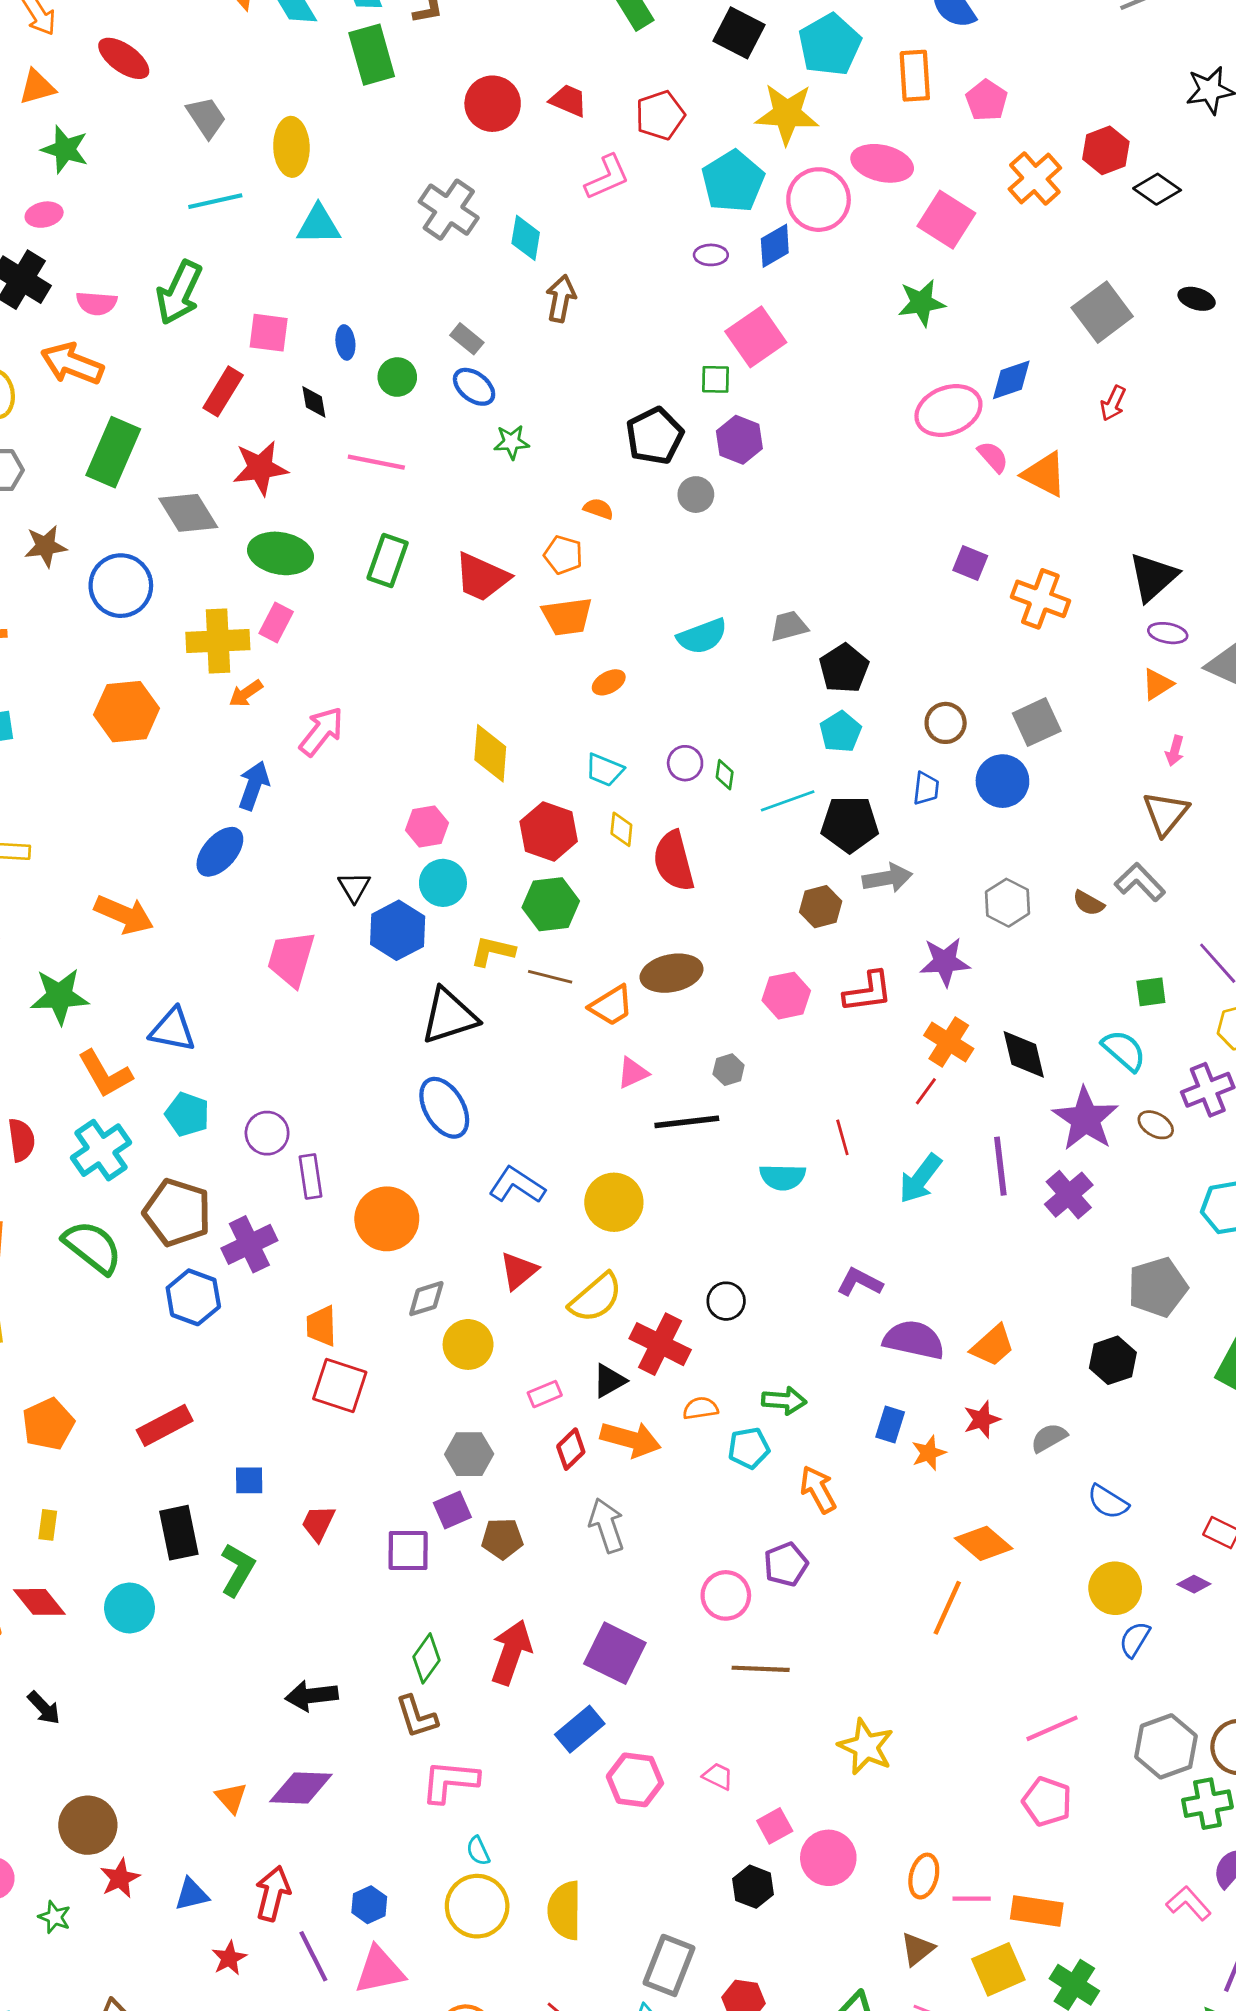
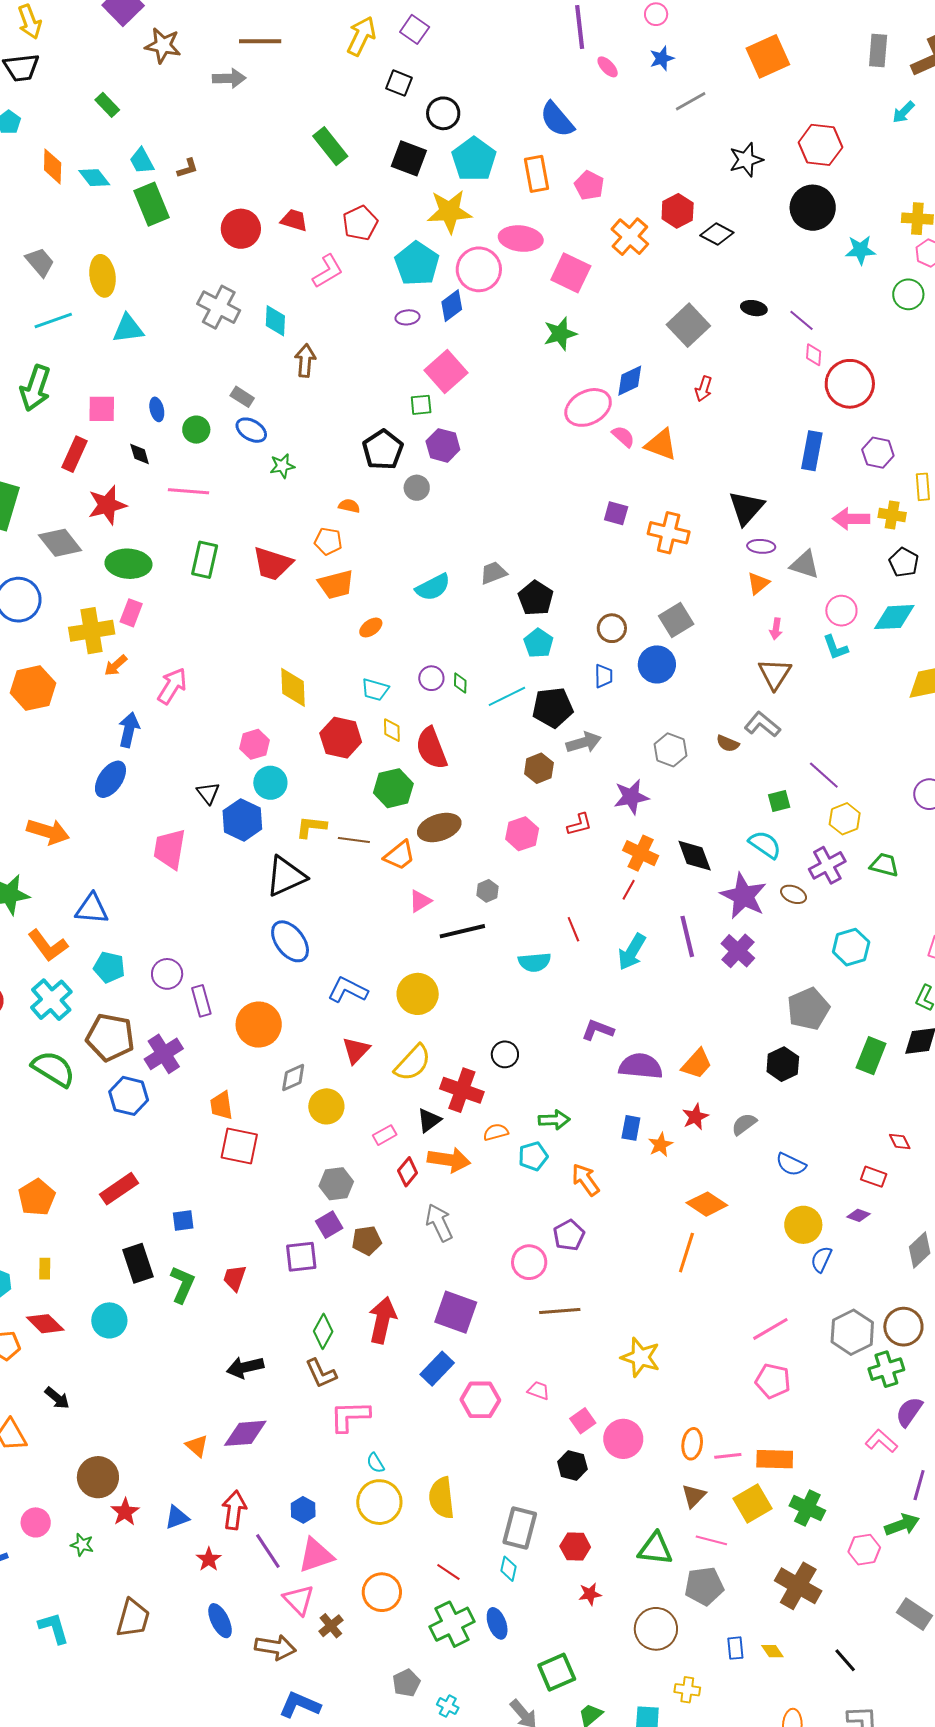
green hexagon: (551, 904) -> (393, 788), moved
red L-shape: (868, 992) -> (579, 824), size x0.7
red trapezoid: (318, 1523) -> (235, 1278), moved

